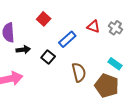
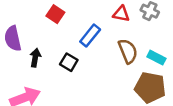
black arrow: (23, 50) -> (35, 58), turned -64
brown semicircle: (79, 72) -> (128, 51), moved

